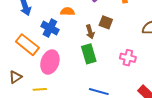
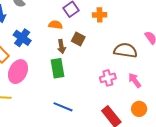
orange semicircle: (67, 11) -> (55, 25), moved
pink cross: (128, 58) -> (108, 78), moved, turned -35

